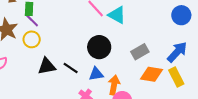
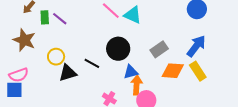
purple line: (32, 20) -> (60, 19), moved
yellow circle: (32, 39) -> (56, 57), moved
black line: (71, 68) -> (92, 63), moved
blue triangle: (96, 74) -> (131, 72), moved

